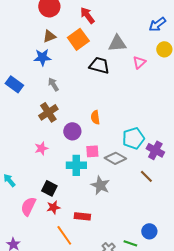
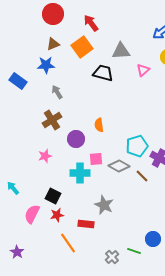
blue rectangle: (14, 84) -> (18, 81), moved
brown line: (146, 176) -> (142, 176), moved
gray star: (100, 185) -> (104, 205), moved

